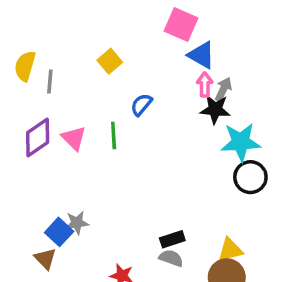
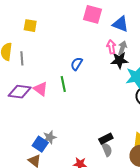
blue triangle: (201, 55) -> (120, 24), moved
yellow square: (110, 61) -> (30, 26), moved, turned -32
purple diamond: (38, 138) -> (20, 92), turned 50
gray semicircle: (171, 258) -> (107, 150), turned 56

